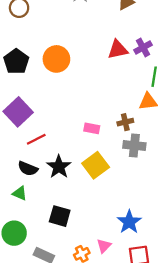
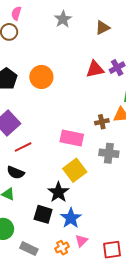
brown cross: (125, 122) -> (102, 122), moved
pink rectangle: (92, 128) -> (72, 138), size x1.6
black star: (59, 167) -> (58, 192), moved
blue star: (129, 222) -> (71, 218), moved

